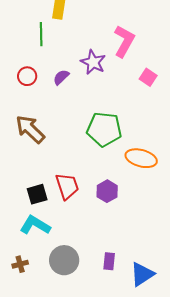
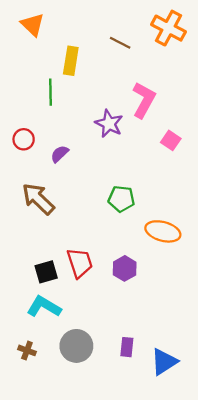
red circle: (27, 76) -> (24, 139), moved
purple semicircle: (61, 77) -> (60, 154), moved
green pentagon: (104, 129) -> (121, 199), size x0.7
brown cross: (20, 264) -> (27, 350), turned 35

